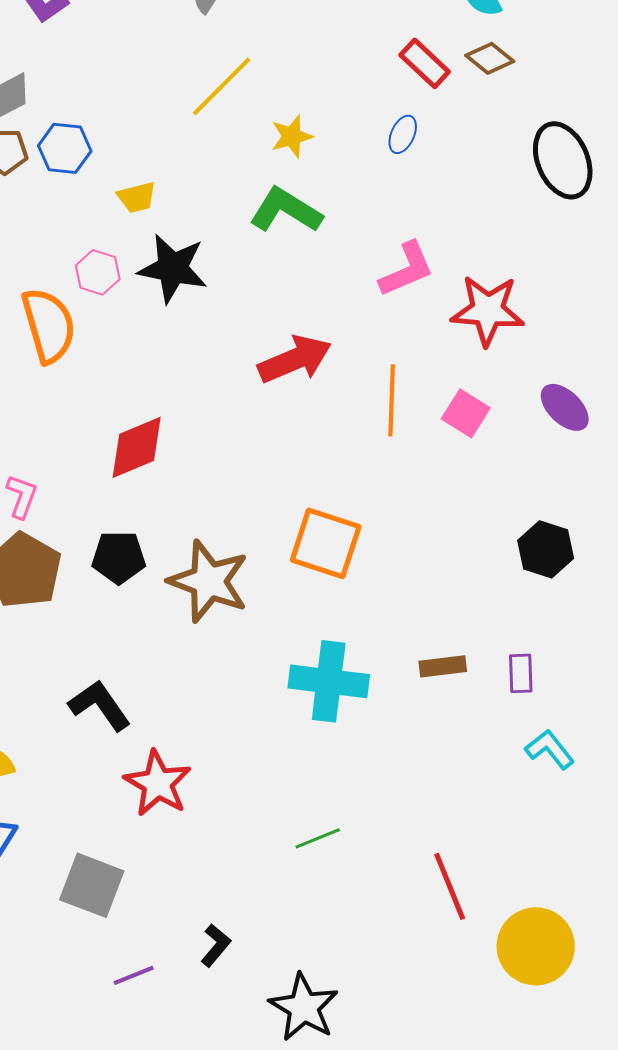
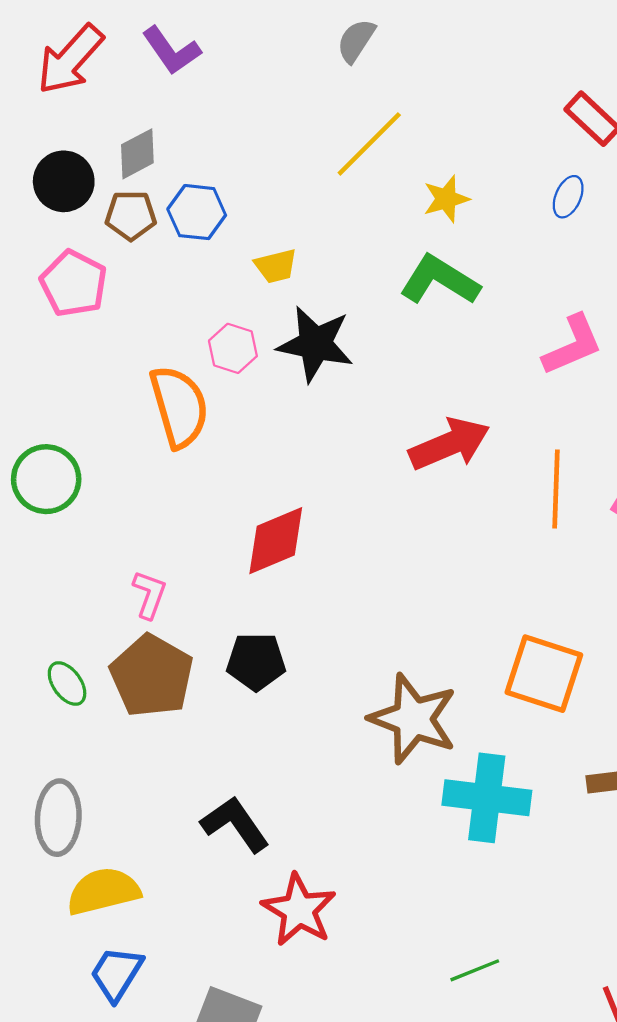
orange square: (326, 543) -> (544, 674), moved
brown star: (209, 581) -> (413, 719), moved

